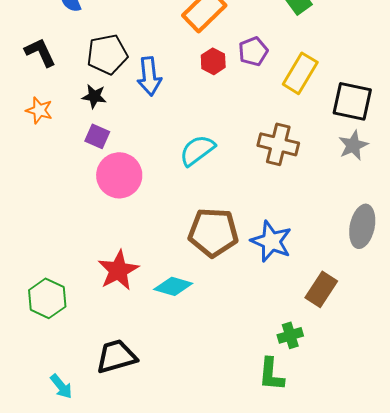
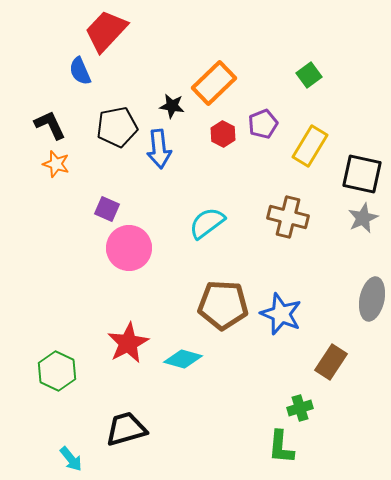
black star: (94, 96) -> (172, 106), moved
orange star: (39, 110) -> (56, 164), moved

